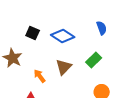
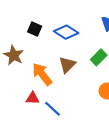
orange arrow: (40, 76) -> (42, 74), size x1.6

